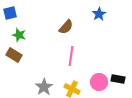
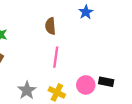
brown semicircle: (66, 27) -> (50, 26), turned 133

